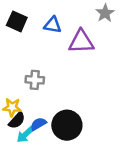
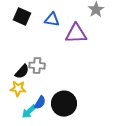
black semicircle: (17, 120) -> (22, 72), moved
blue semicircle: (38, 124) -> (40, 103), turned 152

